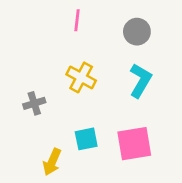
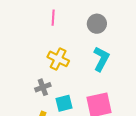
gray cross: (34, 103) -> (43, 87), moved

